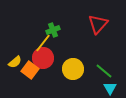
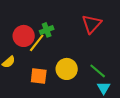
red circle: (43, 58) -> (24, 36), moved
orange square: (30, 70) -> (39, 76), moved, turned -30

